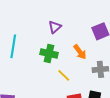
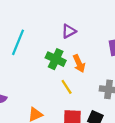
orange arrow: (80, 52) -> (79, 63), moved

